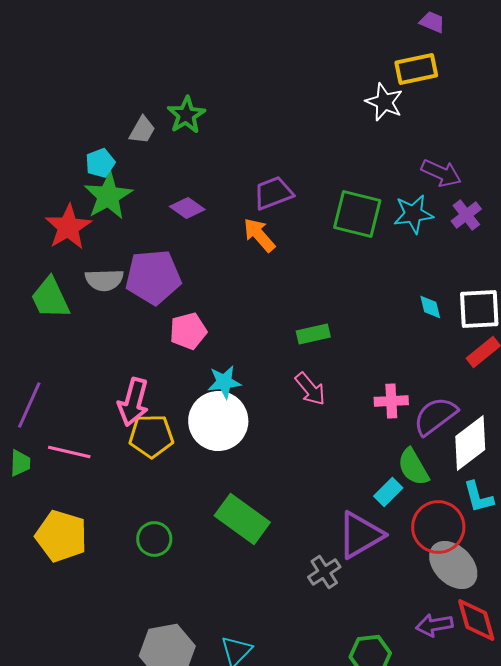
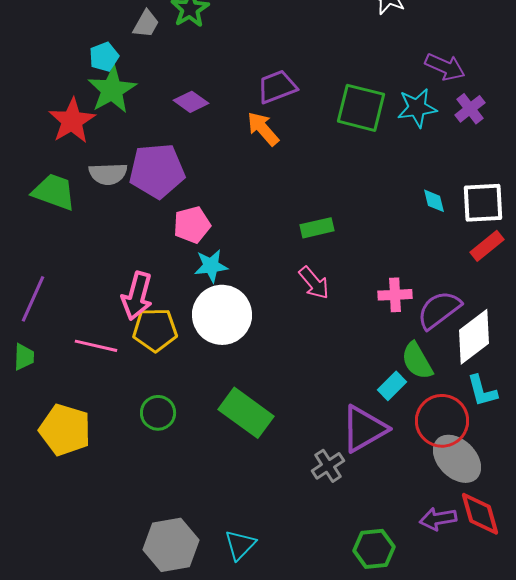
green trapezoid: (50, 298) -> (54, 192), turned 135
cyan star: (224, 382) -> (211, 266), moved
pink line: (69, 452) -> (96, 346), moved
green circle: (154, 539) -> (158, 413), moved

